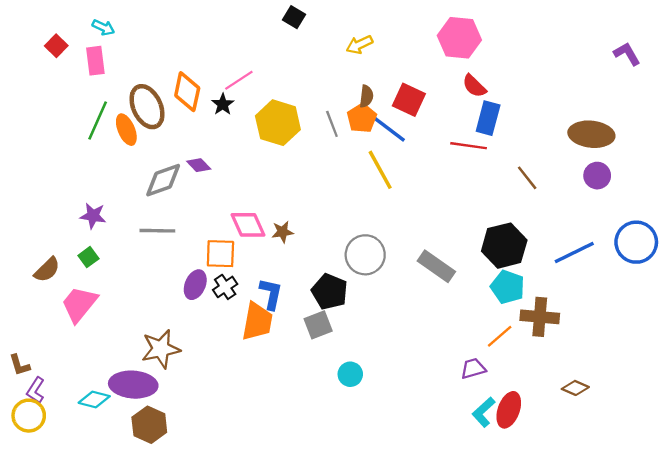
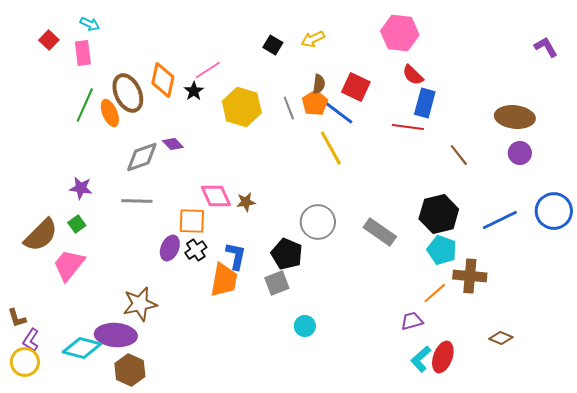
black square: (294, 17) -> (273, 45), moved
brown semicircle: (47, 270) -> (41, 235), size x1.5
cyan diamond: (94, 399) -> (82, 348), size x1.4

